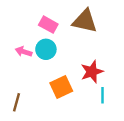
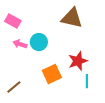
pink rectangle: (48, 25) -> (13, 21), moved
brown line: (16, 102) -> (14, 87), turned 35

